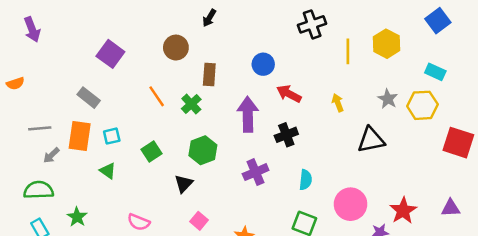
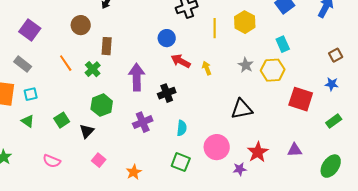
blue circle: (263, 64) -> (167, 38), moved
cyan rectangle: (435, 72) -> (283, 44), turned 42
red arrow: (289, 94) -> (181, 61), moved
gray rectangle: (89, 98) -> (23, 64), moved
black triangle: (371, 140) -> (242, 109), moved
green square: (152, 152) -> (62, 120), moved

